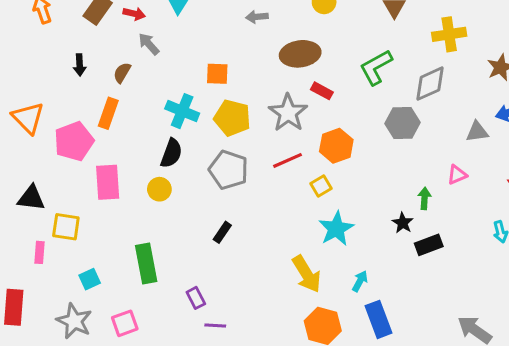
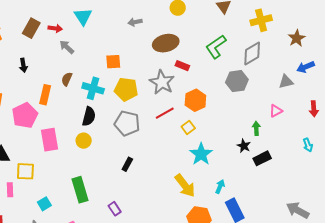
brown semicircle: (122, 73) -> (67, 79), moved

